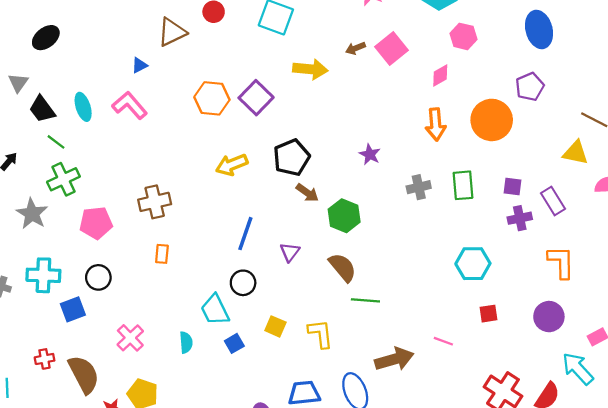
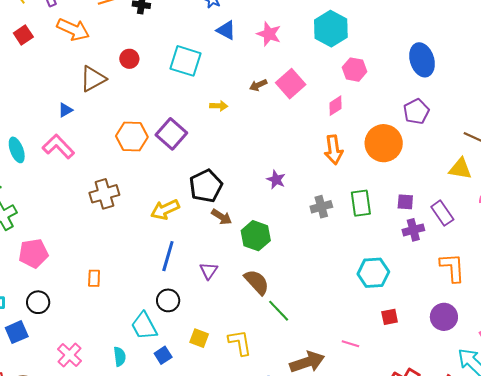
yellow arrow: (310, 69) -> (219, 106), size x0.6
yellow arrow: (232, 165) -> (165, 210), moved
brown cross: (155, 202) -> (104, 194), moved
green line: (365, 300) -> (279, 311), turned 45

